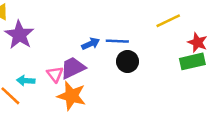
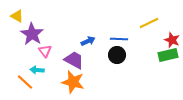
blue line: (117, 41) -> (119, 39), moved
purple trapezoid: (73, 68) -> (74, 60), turned 55
pink triangle: (55, 74) -> (45, 51), moved

